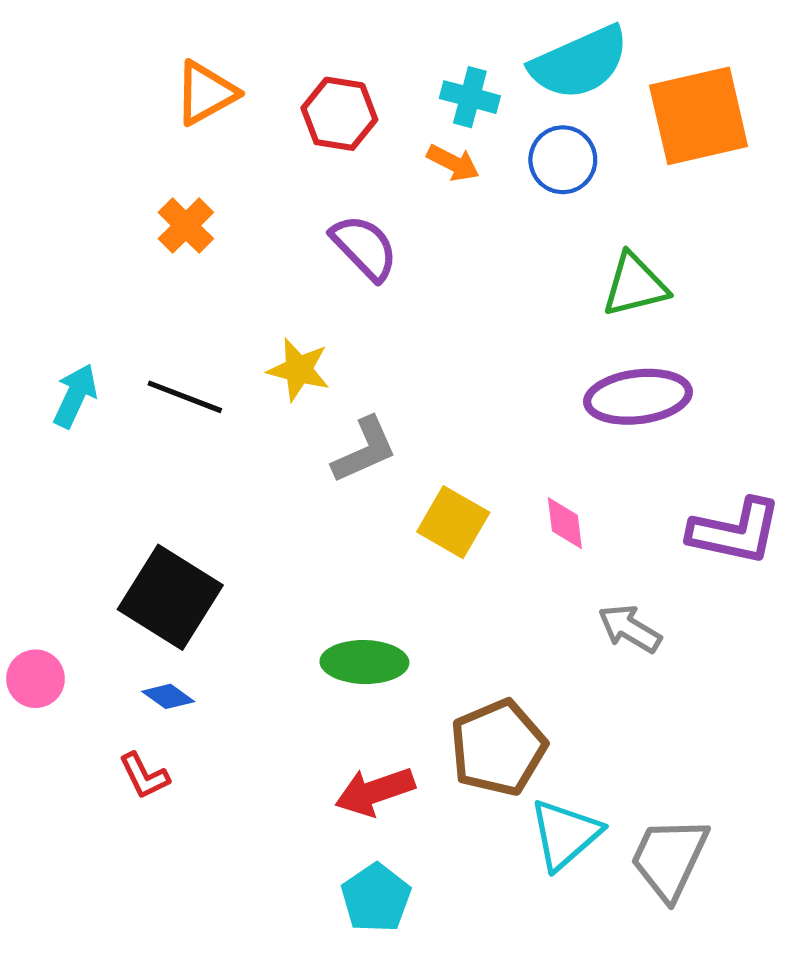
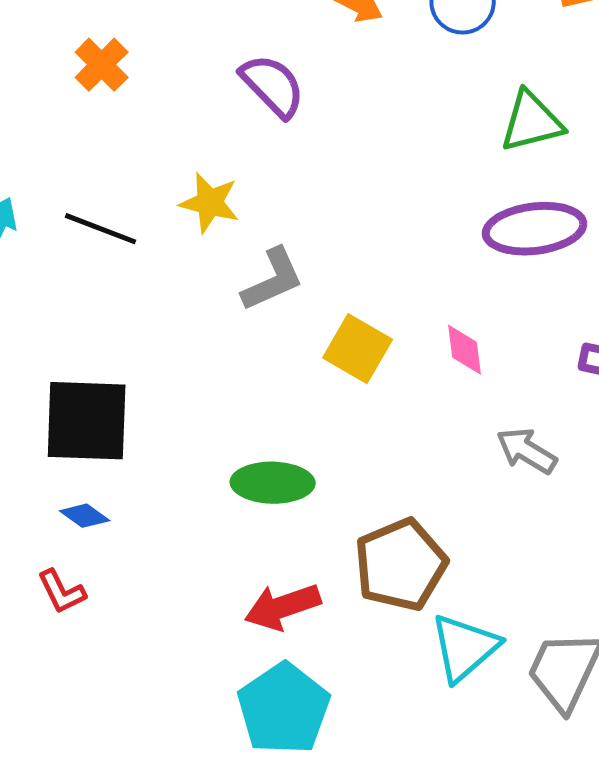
black square: (170, 597) -> (87, 421), turned -30
cyan pentagon: (376, 898) -> (284, 709), size x1.4

